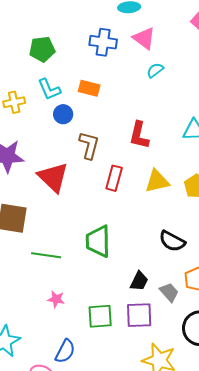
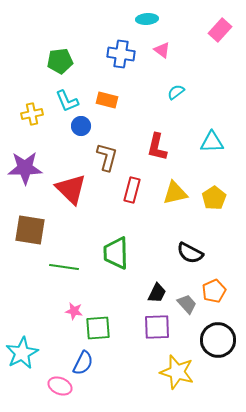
pink triangle: (144, 38) -> (162, 50), size x0.7
cyan semicircle: (155, 70) -> (176, 92), moved
green square: (100, 316) -> (98, 328), moved

